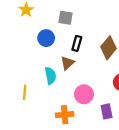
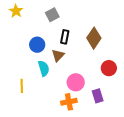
gray square: (65, 18) -> (52, 15), turned -32
blue circle: (46, 38) -> (37, 45), moved
orange cross: (65, 115) -> (69, 102), moved

